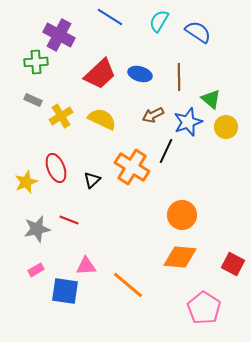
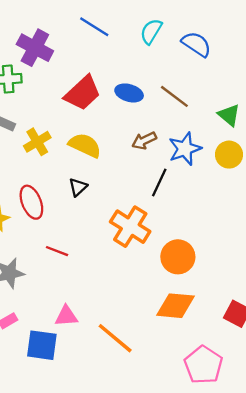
brown line: (179, 77) -> (174, 96), turned -52
green triangle: (211, 99) -> (229, 115), moved
orange cross: (132, 167) -> (130, 227), moved
black triangle: (92, 180) -> (78, 187), moved
red line: (69, 220) -> (57, 251), moved

